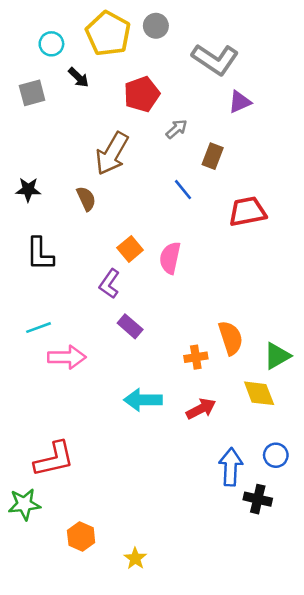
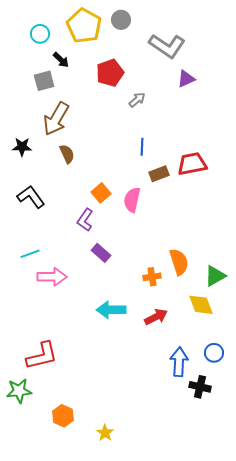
gray square: (32, 93) -> (44, 81), moved
brown arrow: (112, 153) -> (56, 119), moved
brown rectangle: (213, 156) -> (159, 174), moved, turned 48
blue line: (183, 190) -> (142, 147), turned 42
black L-shape: (40, 254) -> (31, 197), turned 144

